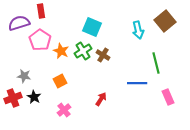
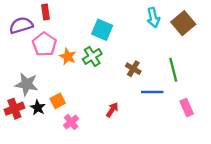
cyan arrow: (138, 30) -> (153, 18), moved
brown cross: (103, 55) -> (133, 69), moved
gray star: (24, 76) -> (27, 84), size x1.5
orange square: (60, 81) -> (58, 101), moved

